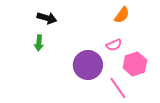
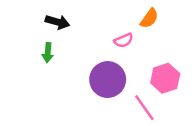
pink semicircle: (114, 45) -> (124, 40), moved

